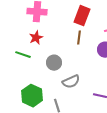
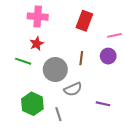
brown line: (79, 38) -> (81, 58), moved
gray circle: (54, 63) -> (55, 70), size x1.5

